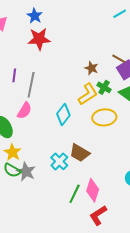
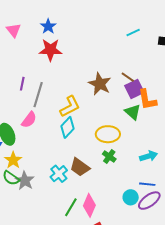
brown star: (91, 68) -> (100, 84), size x1.6
green cross: (104, 87) -> (109, 156), moved
yellow L-shape: (88, 94) -> (70, 106), moved

